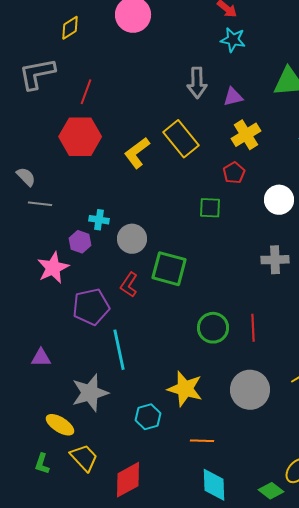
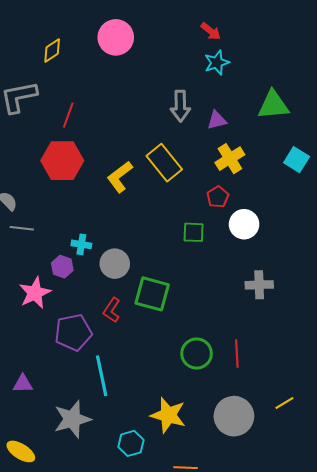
cyan star: (233, 40) -> (217, 63), turned -30
white circle: (279, 200) -> (244, 224), moved
yellow ellipse: (60, 425) -> (21, 451), moved

